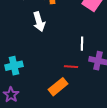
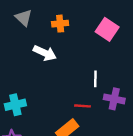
white arrow: (39, 22) -> (45, 53), turned -48

